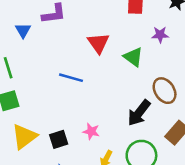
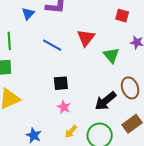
blue line: (71, 78) -> (52, 45), moved
black square: (59, 139) -> (61, 83), moved

